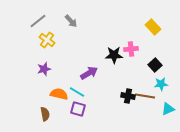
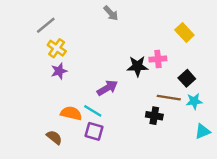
gray arrow: (71, 21) -> (111, 13), moved
purple star: (44, 69) -> (59, 71), moved
brown line: (145, 96) -> (169, 98), moved
brown semicircle: (45, 114) -> (54, 137), turned -40

